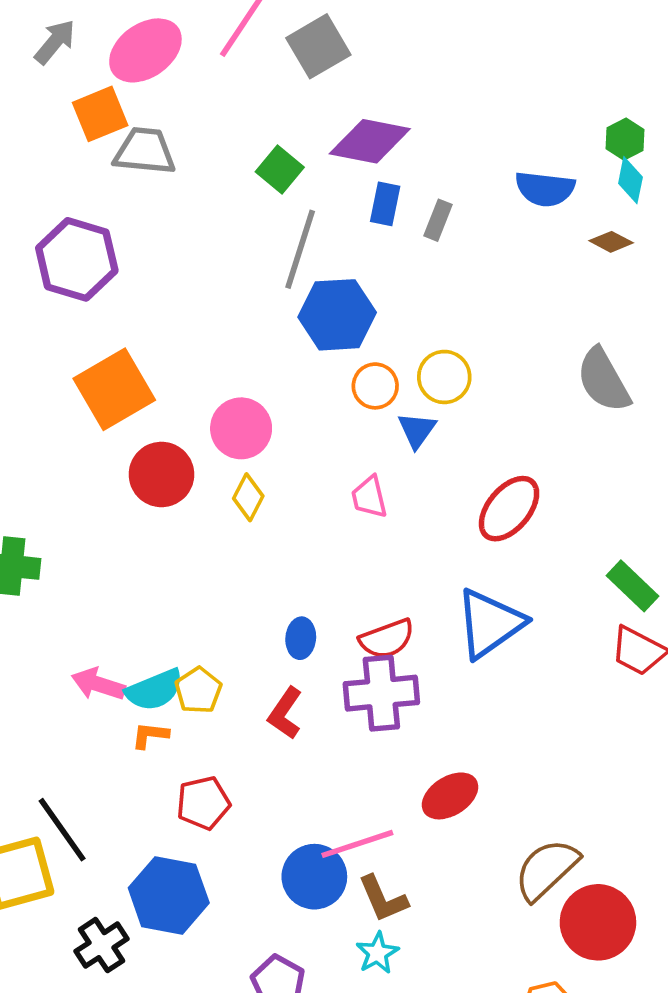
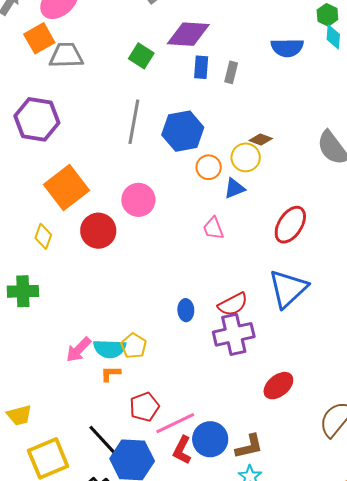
brown diamond: (611, 242) -> (261, 140), moved
gray line: (300, 249) -> (134, 122), moved
blue triangle: (417, 430) -> (234, 188), turned 40
yellow diamond: (248, 497) -> (43, 236), moved
pink arrow: (98, 684) -> (79, 350), turned -56
cyan semicircle: (154, 690) -> (110, 349), turned 32
red L-shape: (285, 713) -> (182, 450), moved
black line: (62, 830) -> (104, 442), moved
pink line: (357, 844) -> (175, 423), moved
brown L-shape: (383, 899) -> (249, 446), turned -72

